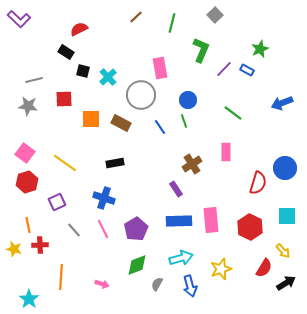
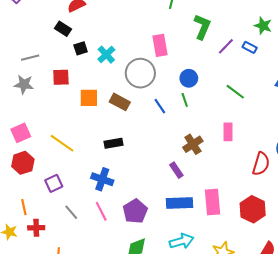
green star: (260, 49) -> (263, 26), turned -30
black square: (83, 71) -> (81, 48), turned -32
pink square: (25, 153) -> (21, 133), turned 30

